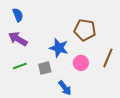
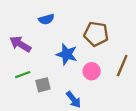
blue semicircle: (18, 15) -> (46, 19), moved, turned 96
gray square: (45, 68) -> (43, 85), moved

